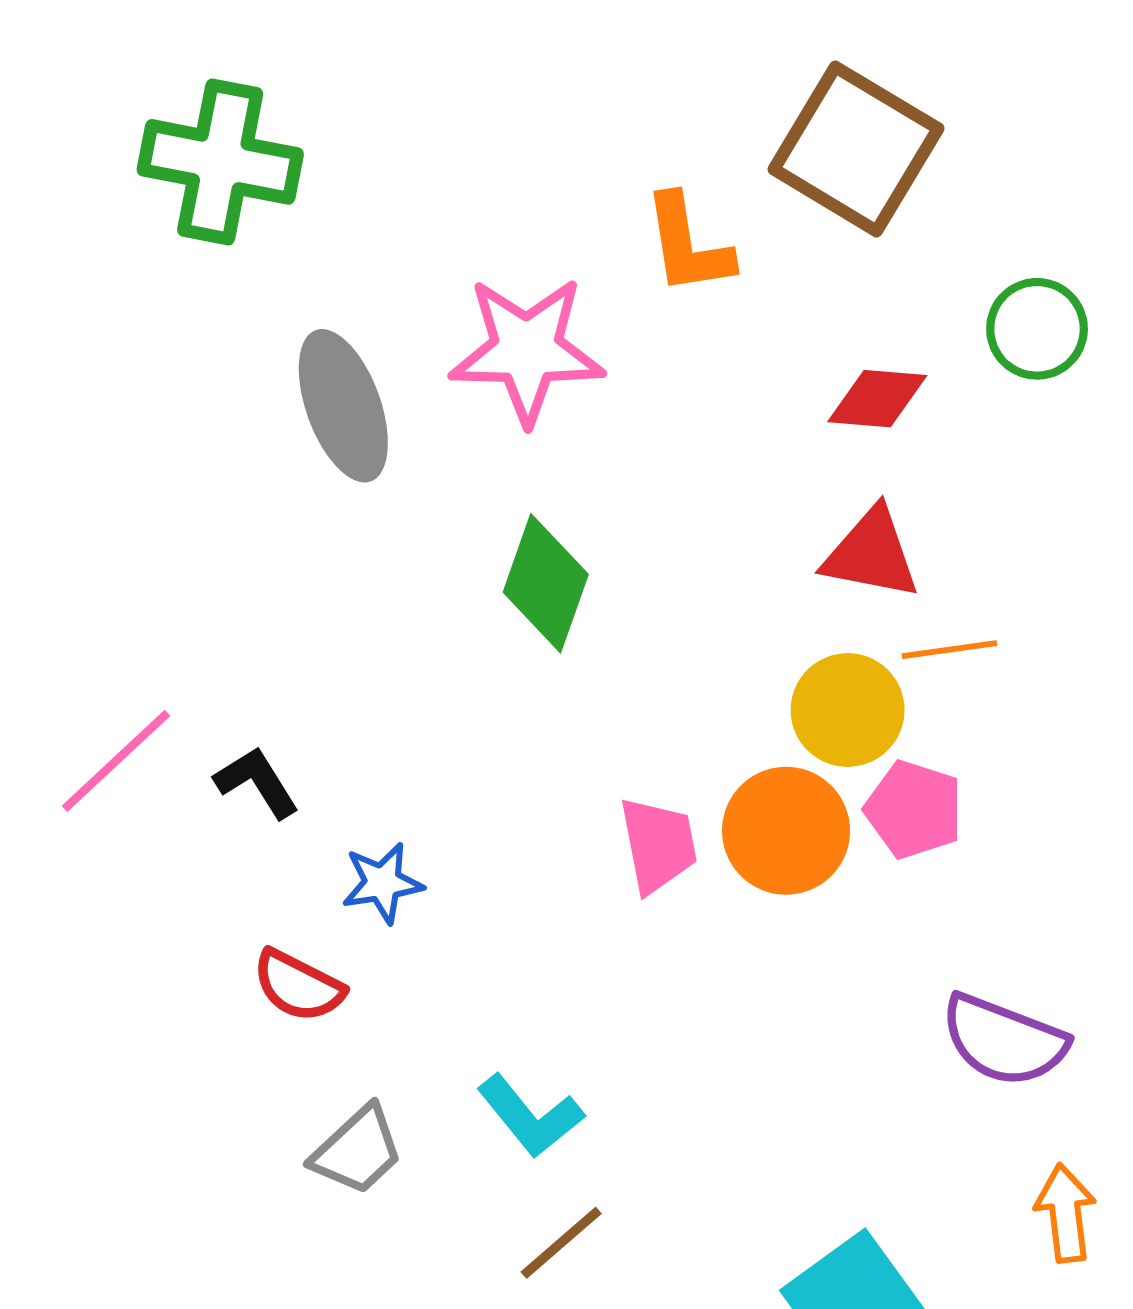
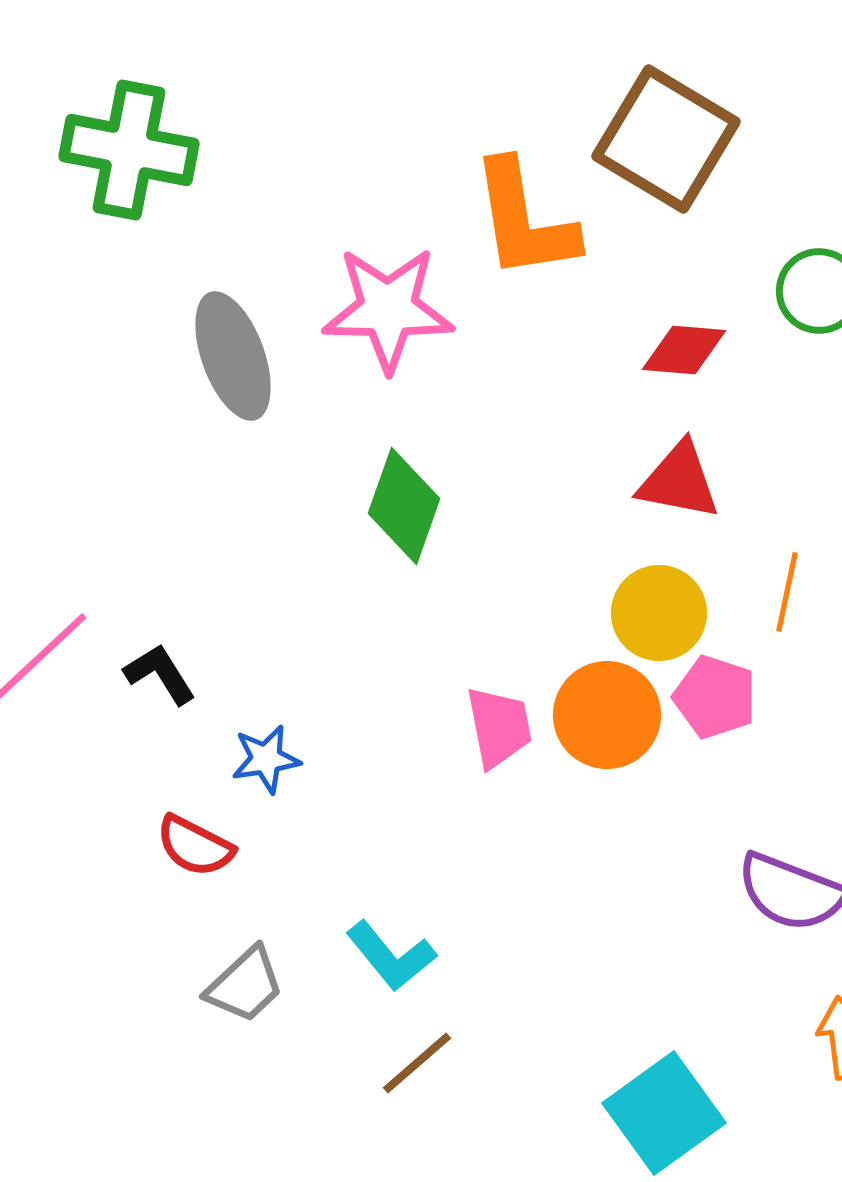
orange L-shape: (688, 245) -> (524, 220), size x1.4
orange line: (949, 650) -> (787, 592), moved, turned -70

